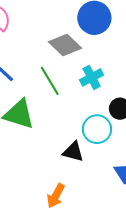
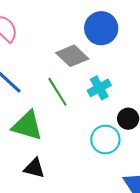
black triangle: (73, 152) -> (34, 168), moved

